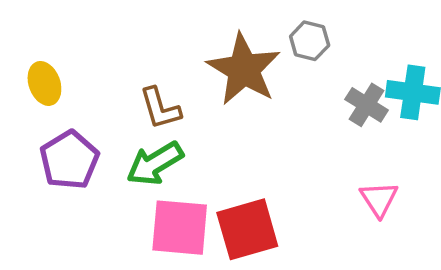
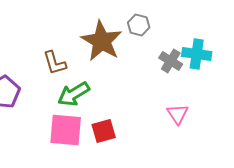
green arrow: (155, 164) -> (74, 94), moved
red square: (247, 229) -> (104, 131), size x0.7

